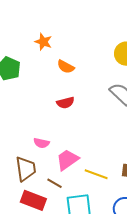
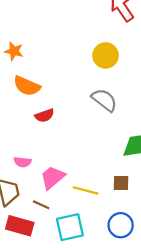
orange semicircle: (66, 67) -> (27, 86), moved, size x1.4

